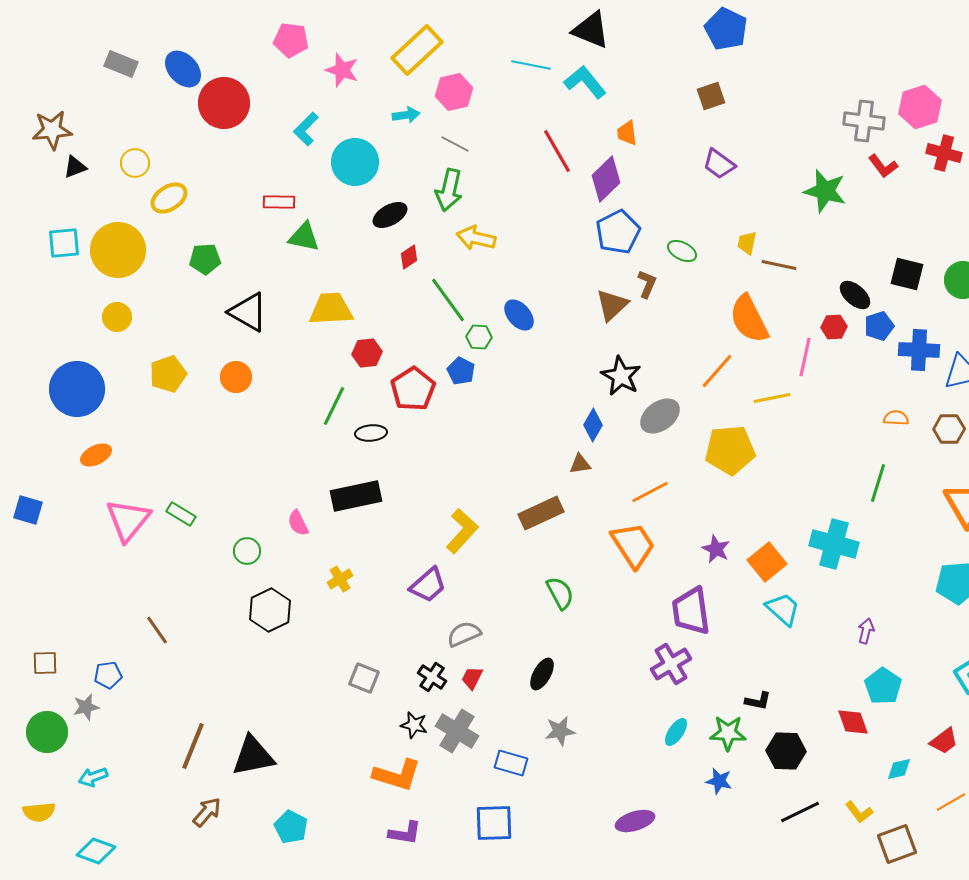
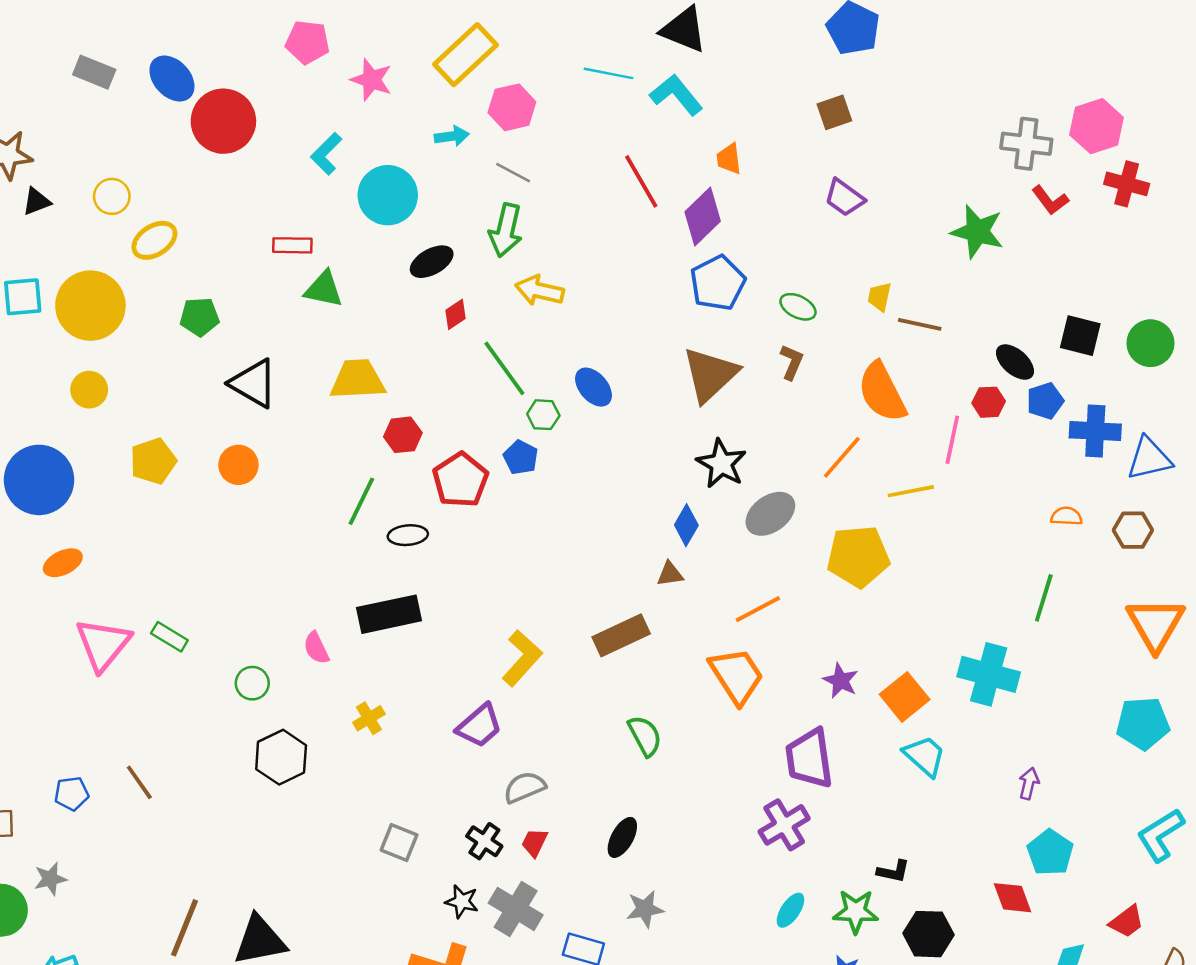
brown L-shape: (647, 284) -> (792, 362), moved
brown triangle: (612, 305) -> (710, 375), size x1.4
blue pentagon: (108, 675) -> (72, 794), moved

